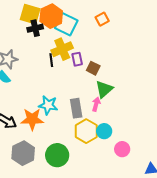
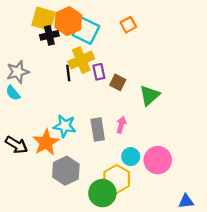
green triangle: (104, 89) -> (150, 95), moved
orange star: (32, 119) -> (46, 142), turned -30
yellow hexagon: (86, 131) -> (117, 179), moved
pink circle: (122, 149) -> (158, 160), moved, size x1.5
gray hexagon: (23, 153) -> (66, 171), moved
green circle: (57, 155) -> (102, 193), moved

